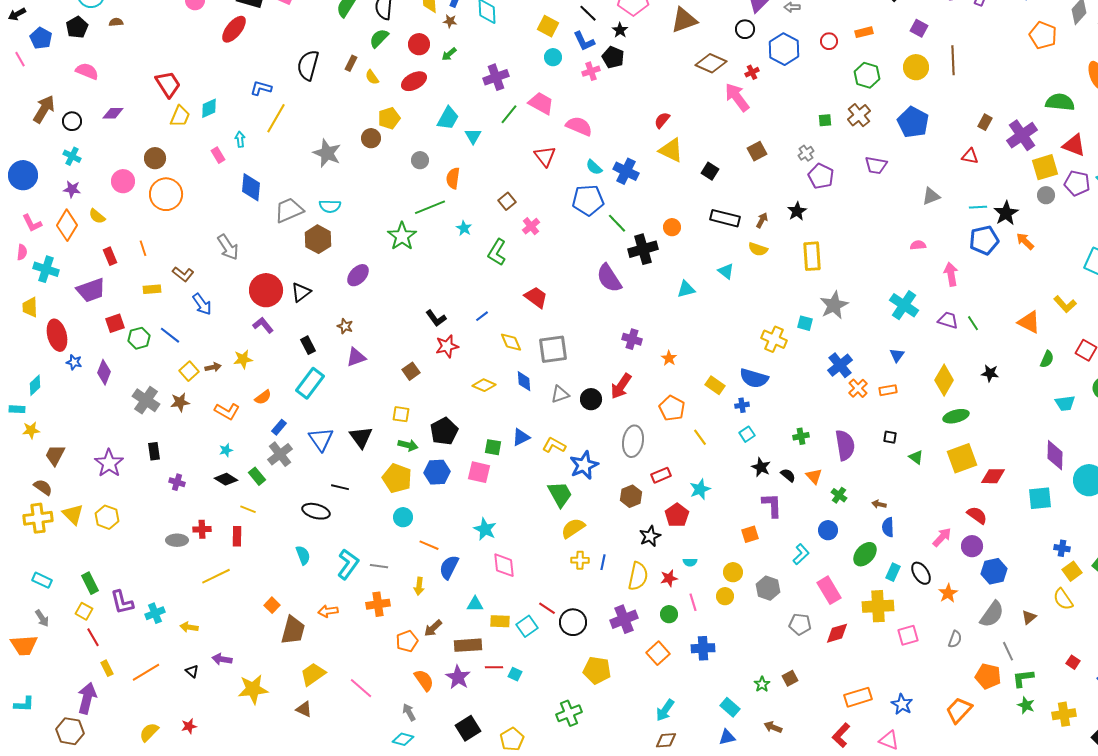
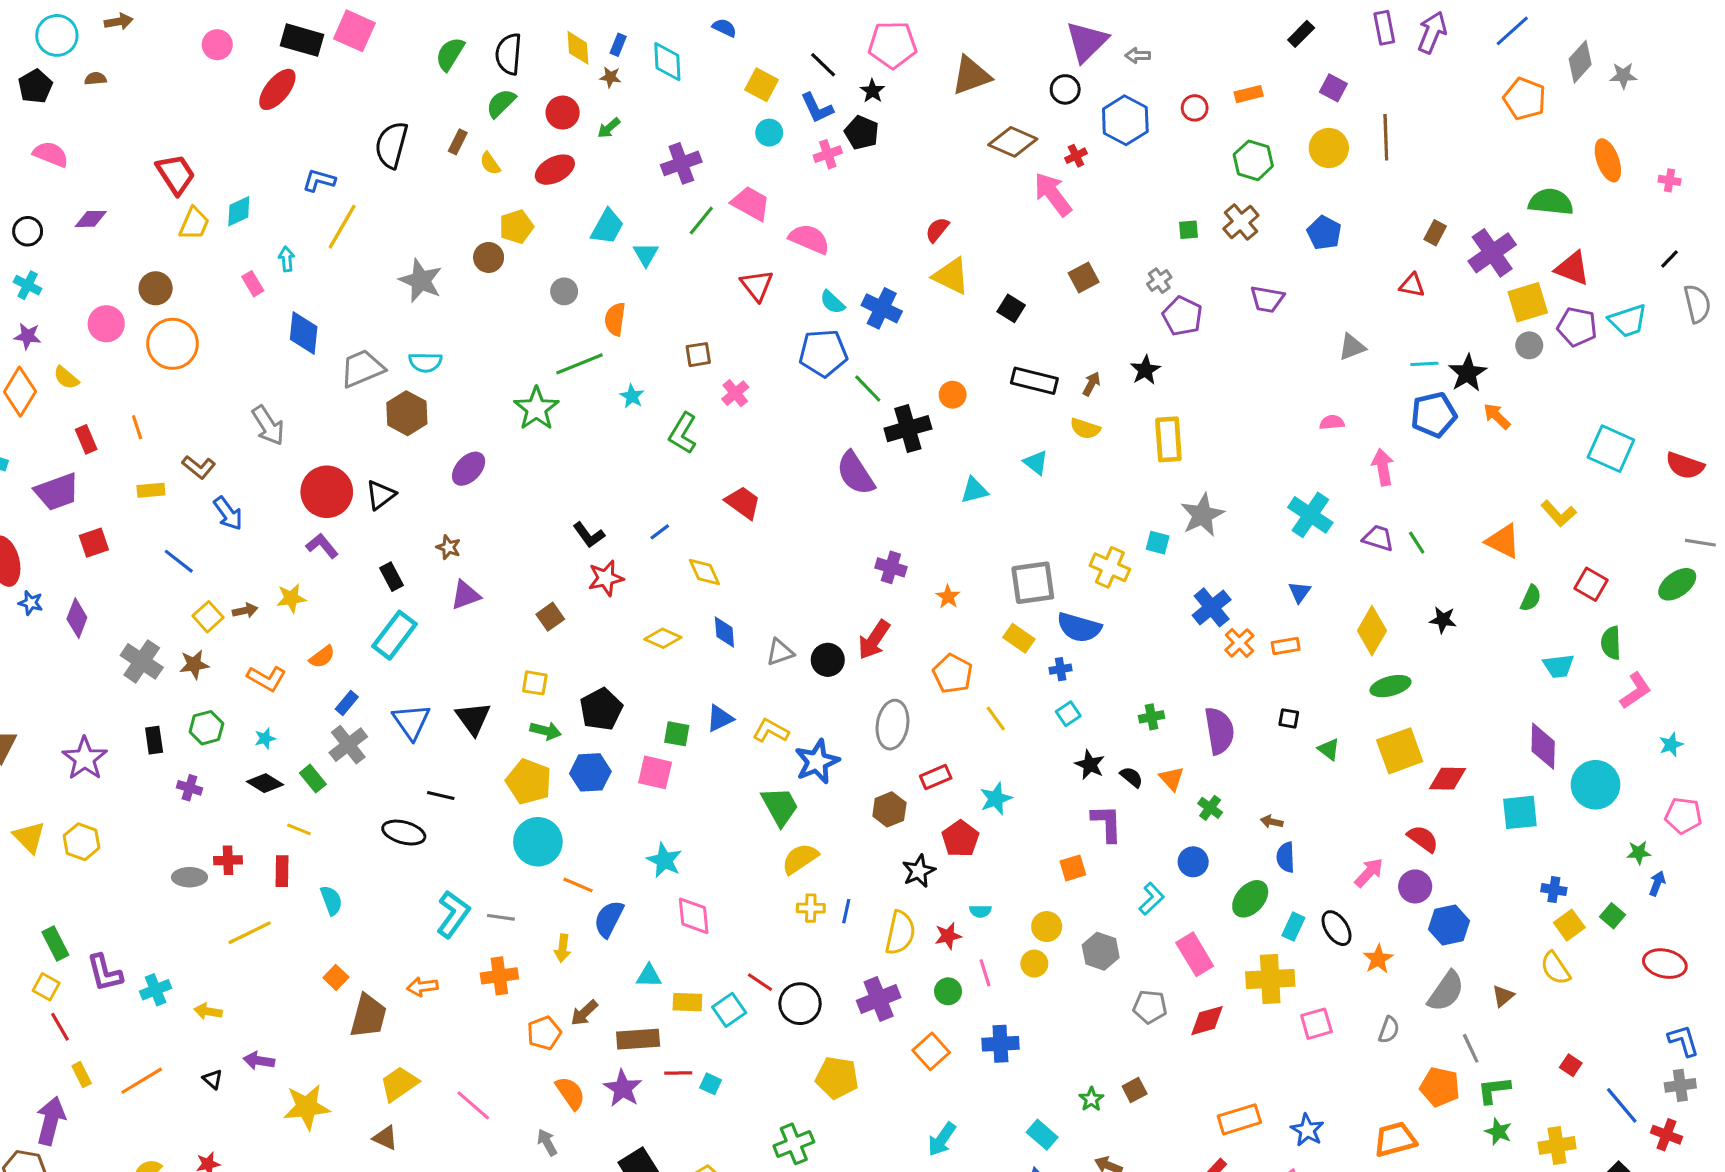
blue pentagon: (913, 122) -> (1324, 233), size x0.7
brown square: (507, 201) -> (698, 355), turned 30
green hexagon: (139, 338) -> (206, 728), moved
gray square: (553, 349) -> (1033, 583), moved
cyan circle: (403, 517) -> (538, 842), size x1.6
cyan semicircle: (303, 555) -> (331, 900), moved
orange trapezoid: (959, 710) -> (1395, 1139), turned 32

